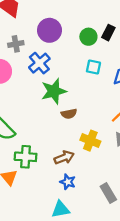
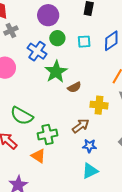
purple circle: (49, 30) -> (48, 15), moved
green circle: (88, 37) -> (57, 38), moved
gray cross: (16, 44) -> (11, 30), moved

